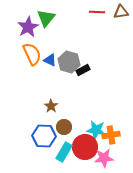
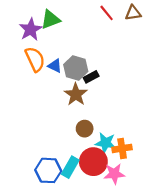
red line: (97, 12) -> (107, 13), turned 49
green triangle: (46, 18) -> (50, 20), turned 30
brown star: (51, 106) -> (76, 94), moved, size x1.5
brown circle: (64, 127) -> (85, 129), moved
blue hexagon: (44, 136) -> (48, 170), moved

